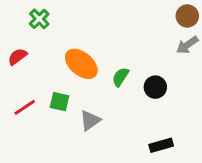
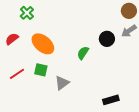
orange ellipse: (81, 64) -> (43, 44), moved
black circle: (155, 87) -> (107, 39), moved

